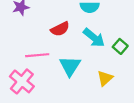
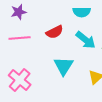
pink line: (37, 55) -> (20, 38), moved

